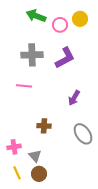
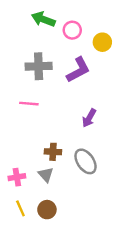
yellow circle: (80, 19) -> (102, 42), moved
gray ellipse: (83, 134) -> (86, 161), moved
gray triangle: (35, 156) -> (46, 175), moved

